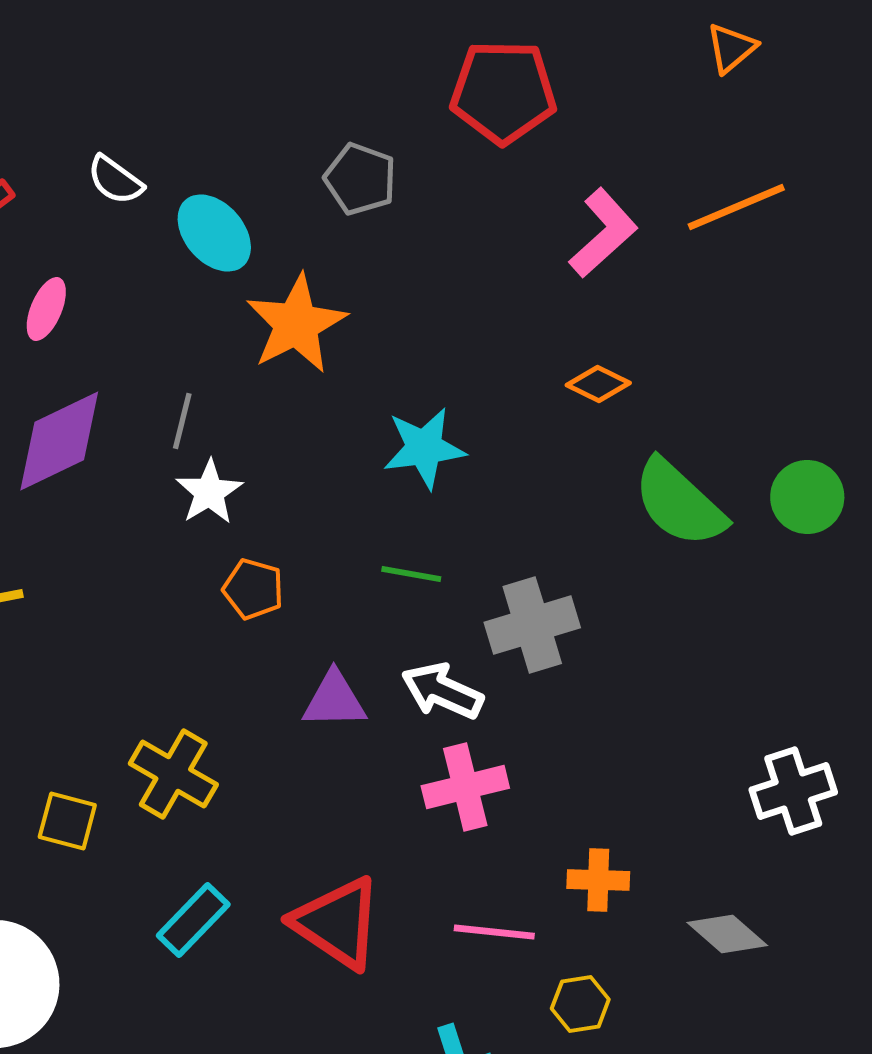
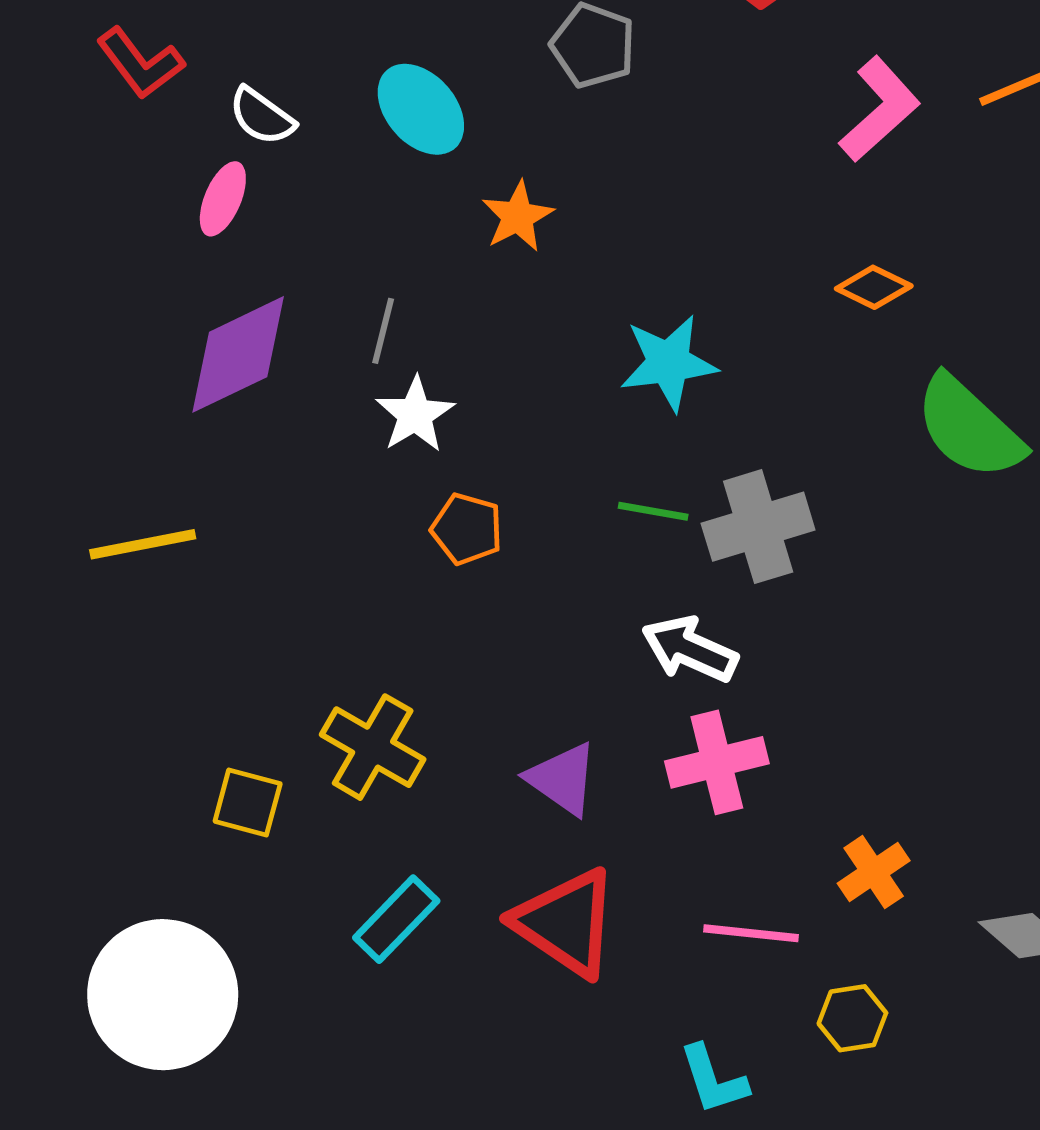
white semicircle: (115, 180) -> (262, 116), moved
orange star: (296, 324) -> (518, 217), size x0.6
gray cross: (532, 625) -> (758, 527), moved
purple triangle: (334, 700) -> (562, 779), moved, turned 36
orange cross: (598, 880) -> (874, 872), turned -36

